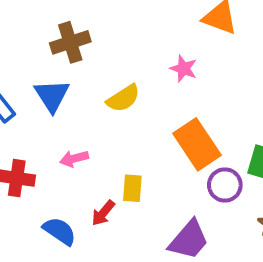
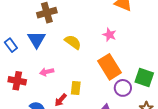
pink star: (184, 69) -> (109, 35), moved
yellow semicircle: (123, 98) -> (73, 42), turned -114

